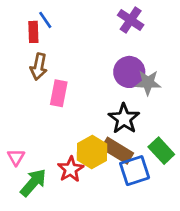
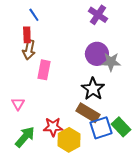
red rectangle: (33, 32) -> (27, 35), moved
green rectangle: (161, 151) -> (121, 127), moved
yellow hexagon: (92, 152) -> (69, 140), moved
pink triangle: (16, 157) -> (18, 104), moved
red star: (71, 169) -> (53, 127), turned 30

